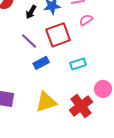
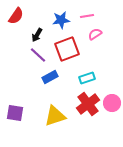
black arrow: (31, 12) -> (37, 35), moved
red cross: (81, 106) -> (88, 104), moved

